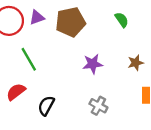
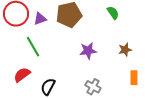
purple triangle: (37, 17) -> (40, 19), moved

